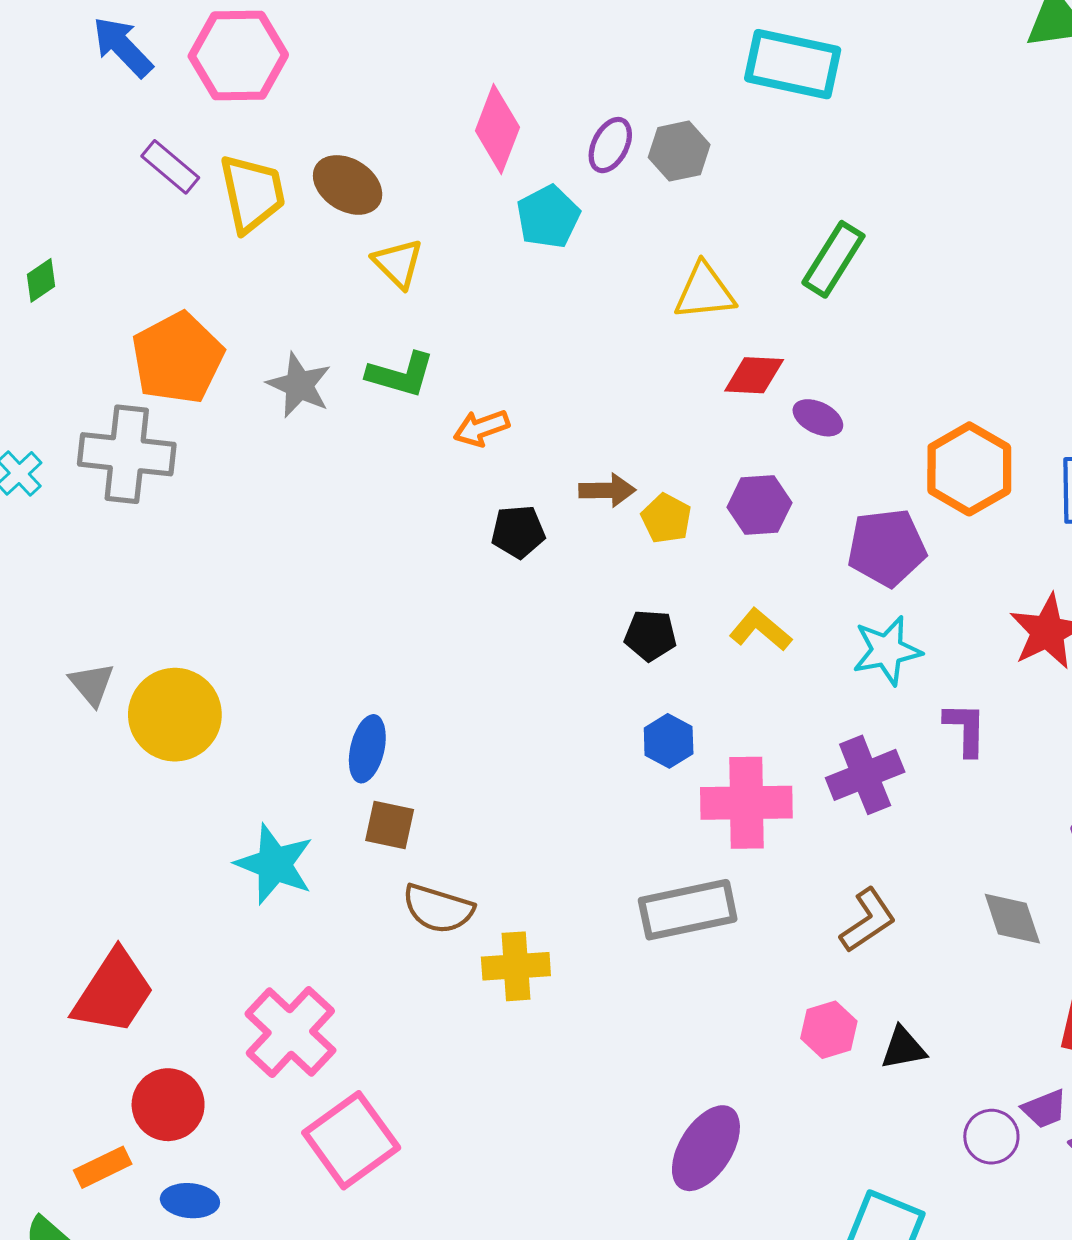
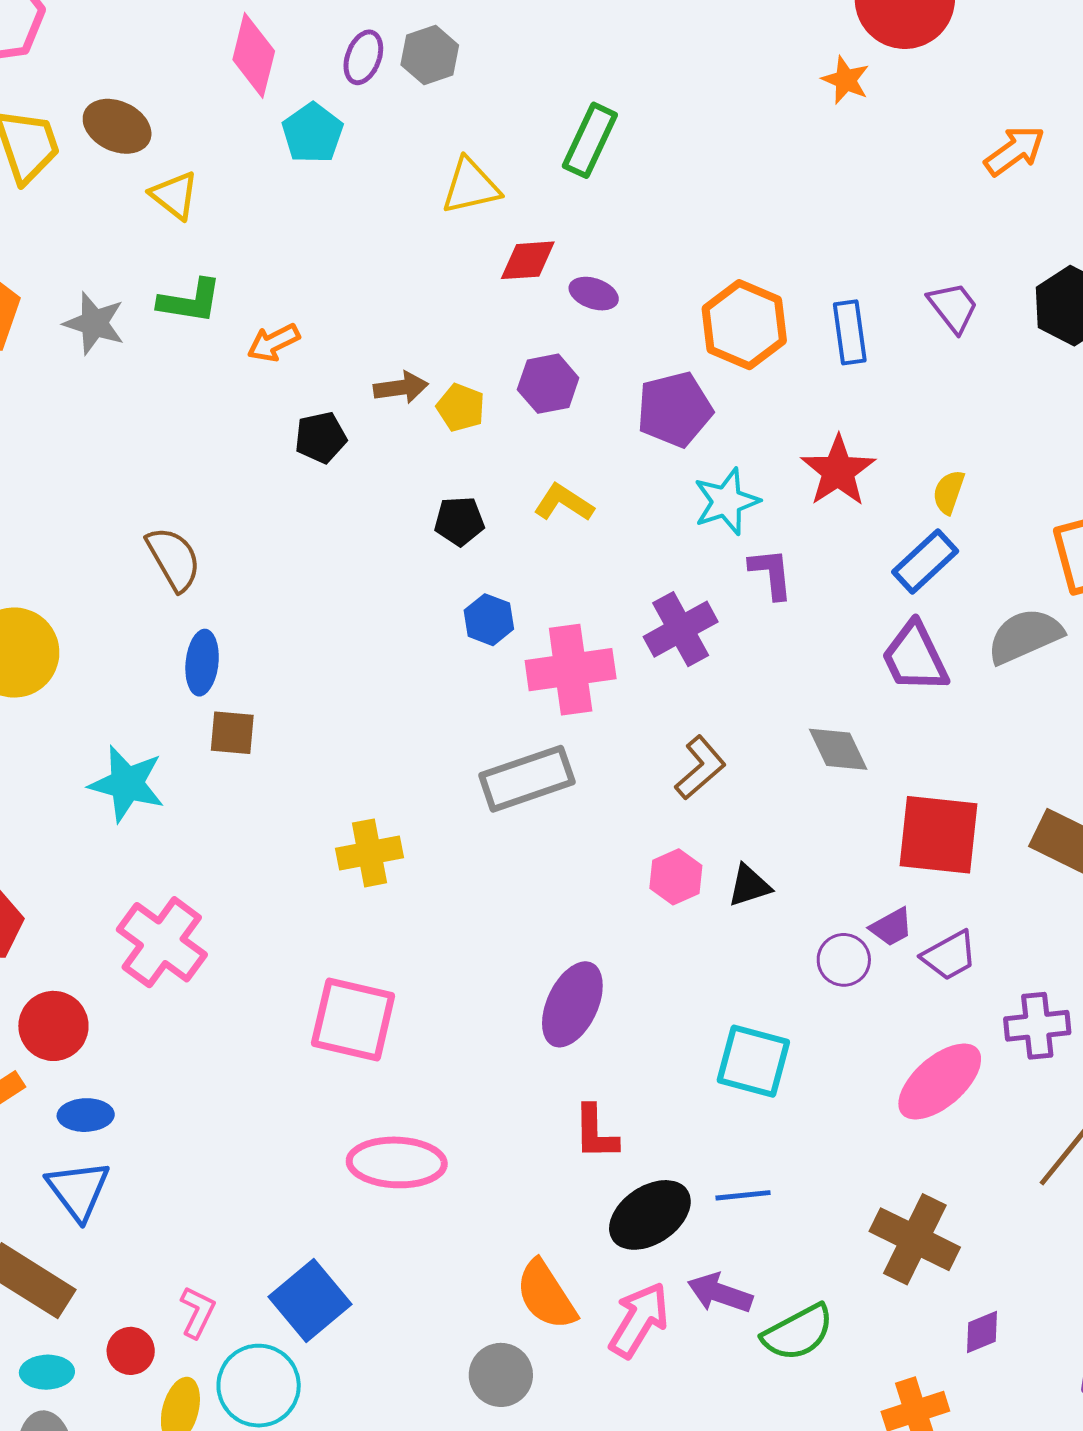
cyan star: (887, 650) -> (726, 502), moved
brown semicircle: (438, 909) -> (174, 559), moved, turned -130
pink square: (351, 1140) -> (353, 1020), moved, turned -34

